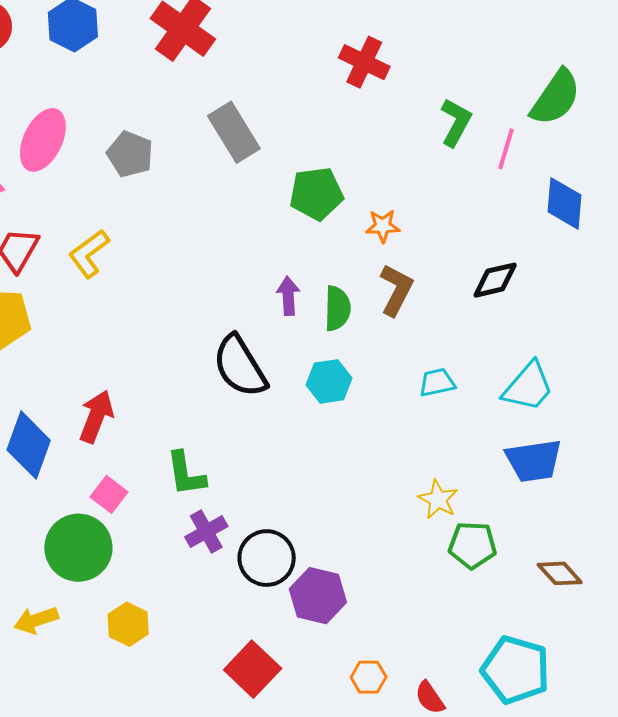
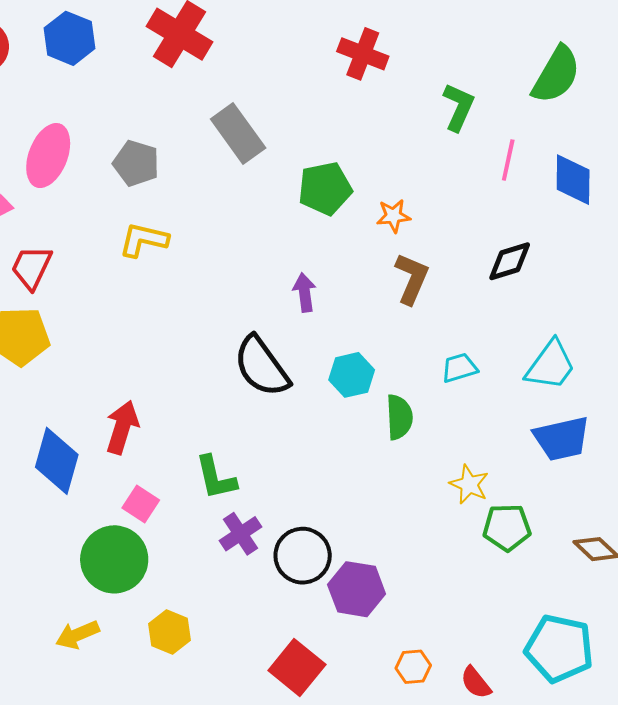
pink line: (506, 149) -> (508, 160), moved
yellow L-shape: (89, 254) -> (144, 240), moved, turned 54
green semicircle: (337, 308) -> (399, 417), moved

